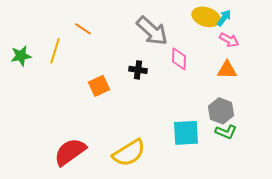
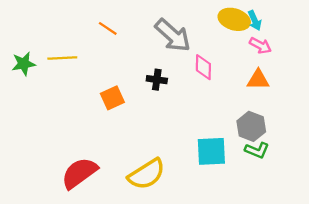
cyan arrow: (224, 18) -> (255, 20), turned 120
orange line: (83, 29) -> (108, 28), moved
yellow line: (55, 51) -> (62, 58), turned 70

